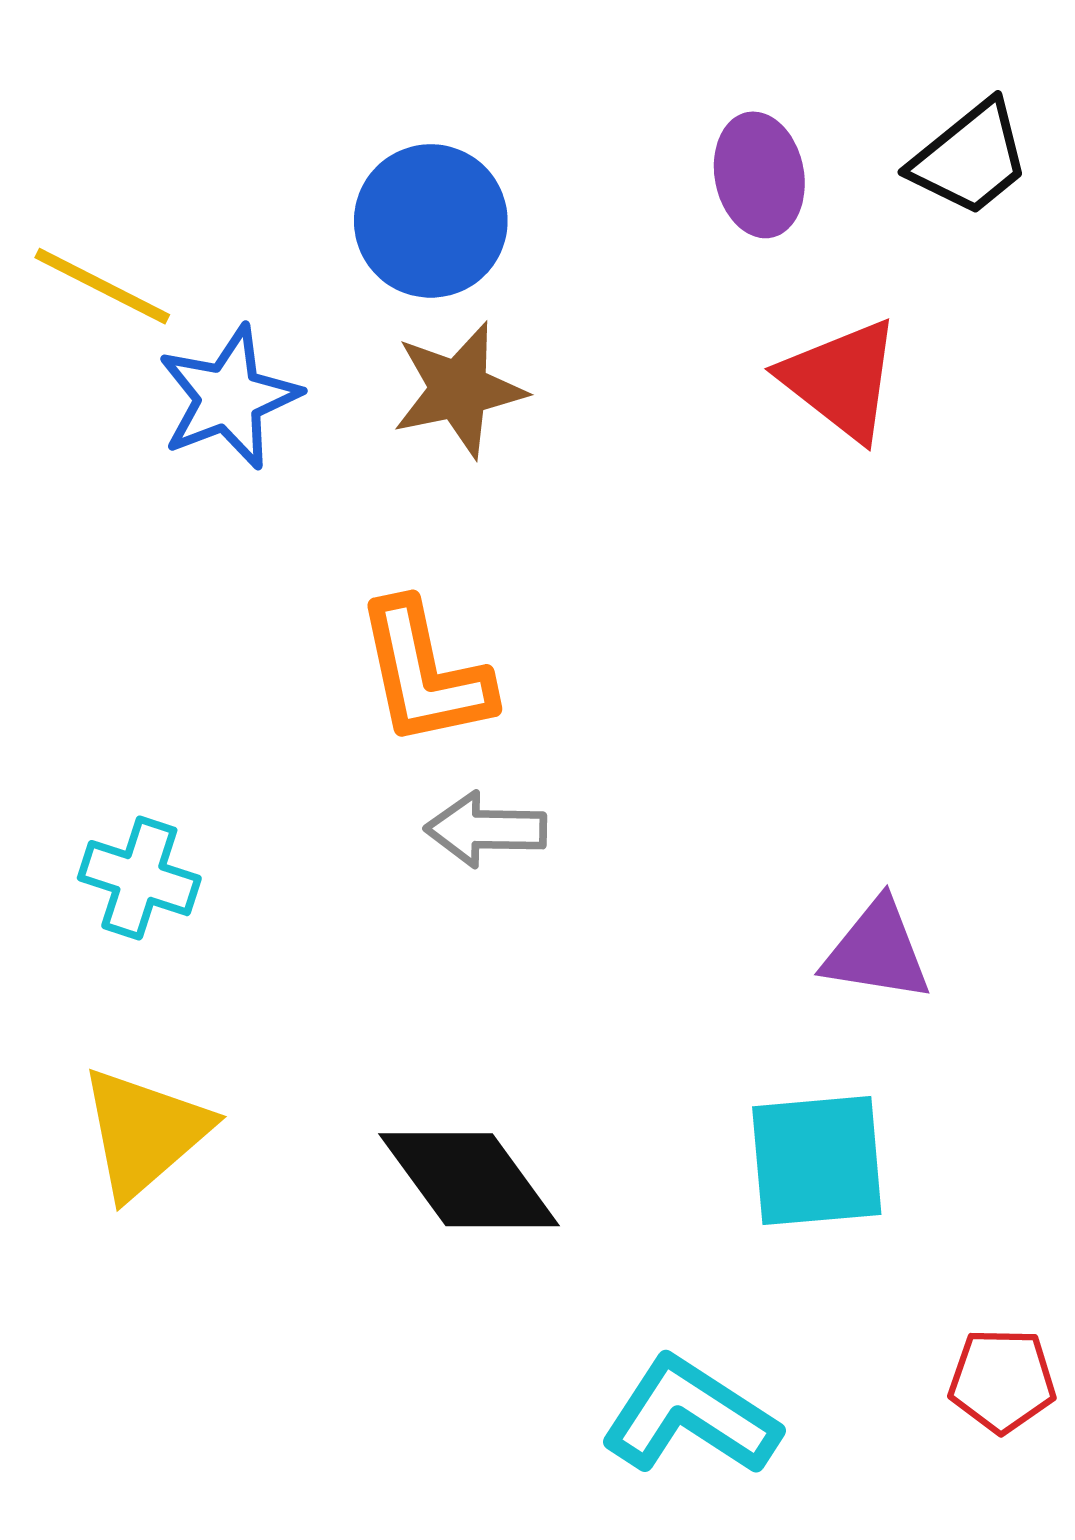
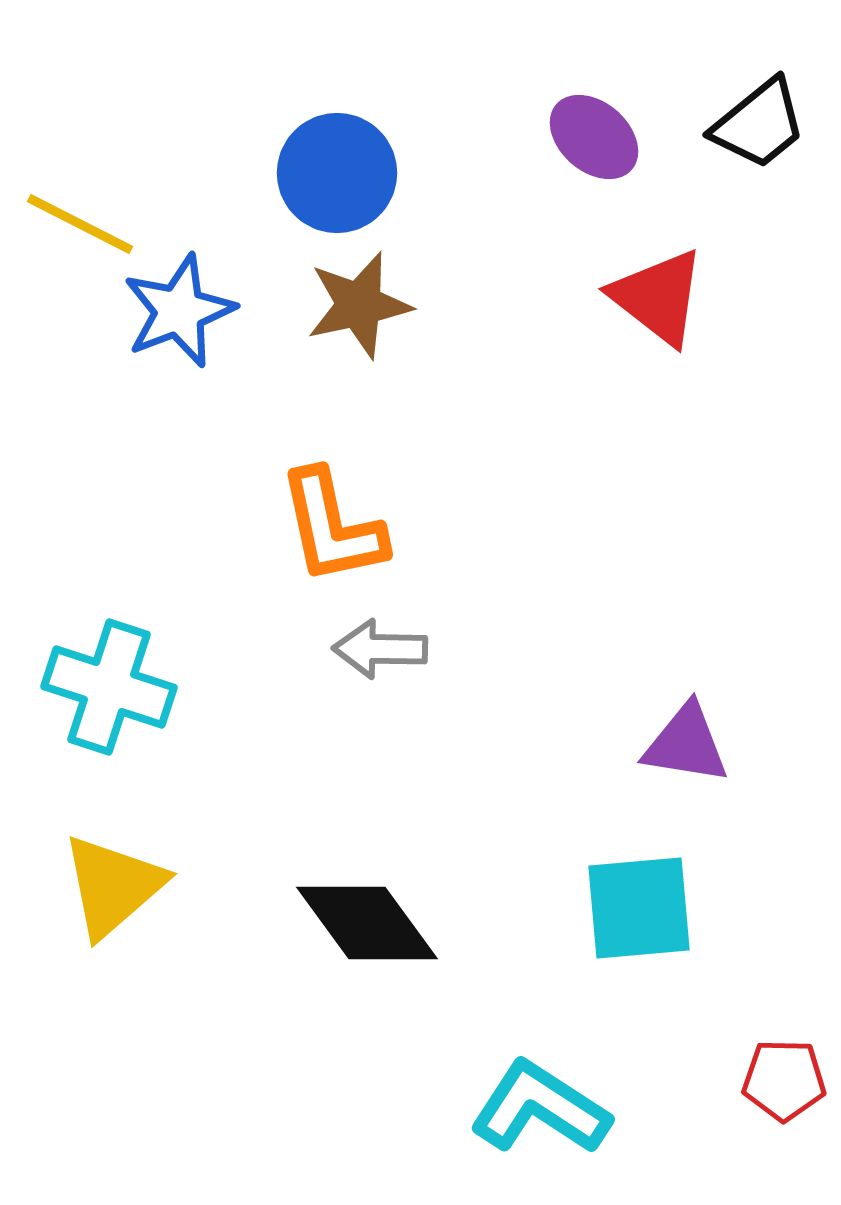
purple ellipse: (759, 175) -> (594, 137), turned -38
cyan cross: (139, 878) -> (109, 687), size x1.4

